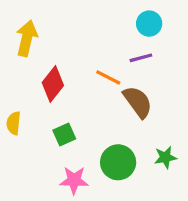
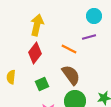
yellow arrow: (27, 38) -> (37, 25), moved
brown semicircle: (138, 102) -> (71, 75), moved

